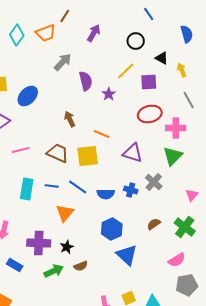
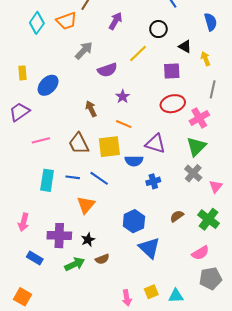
yellow line: (126, 71) -> (138, 54), moved
purple semicircle: (86, 81) -> (107, 70), turned 84
purple star: (109, 94) -> (123, 97), moved
gray line: (189, 100) -> (213, 89), turned 42
pink cross: (176, 128) -> (199, 118), turned -30
brown trapezoid: (58, 153) -> (79, 144), turned -140
gray cross: (154, 182) -> (193, 173), moved
blue cross: (131, 190) -> (153, 181), turned -32
blue semicircle: (106, 194) -> (134, 161), moved

